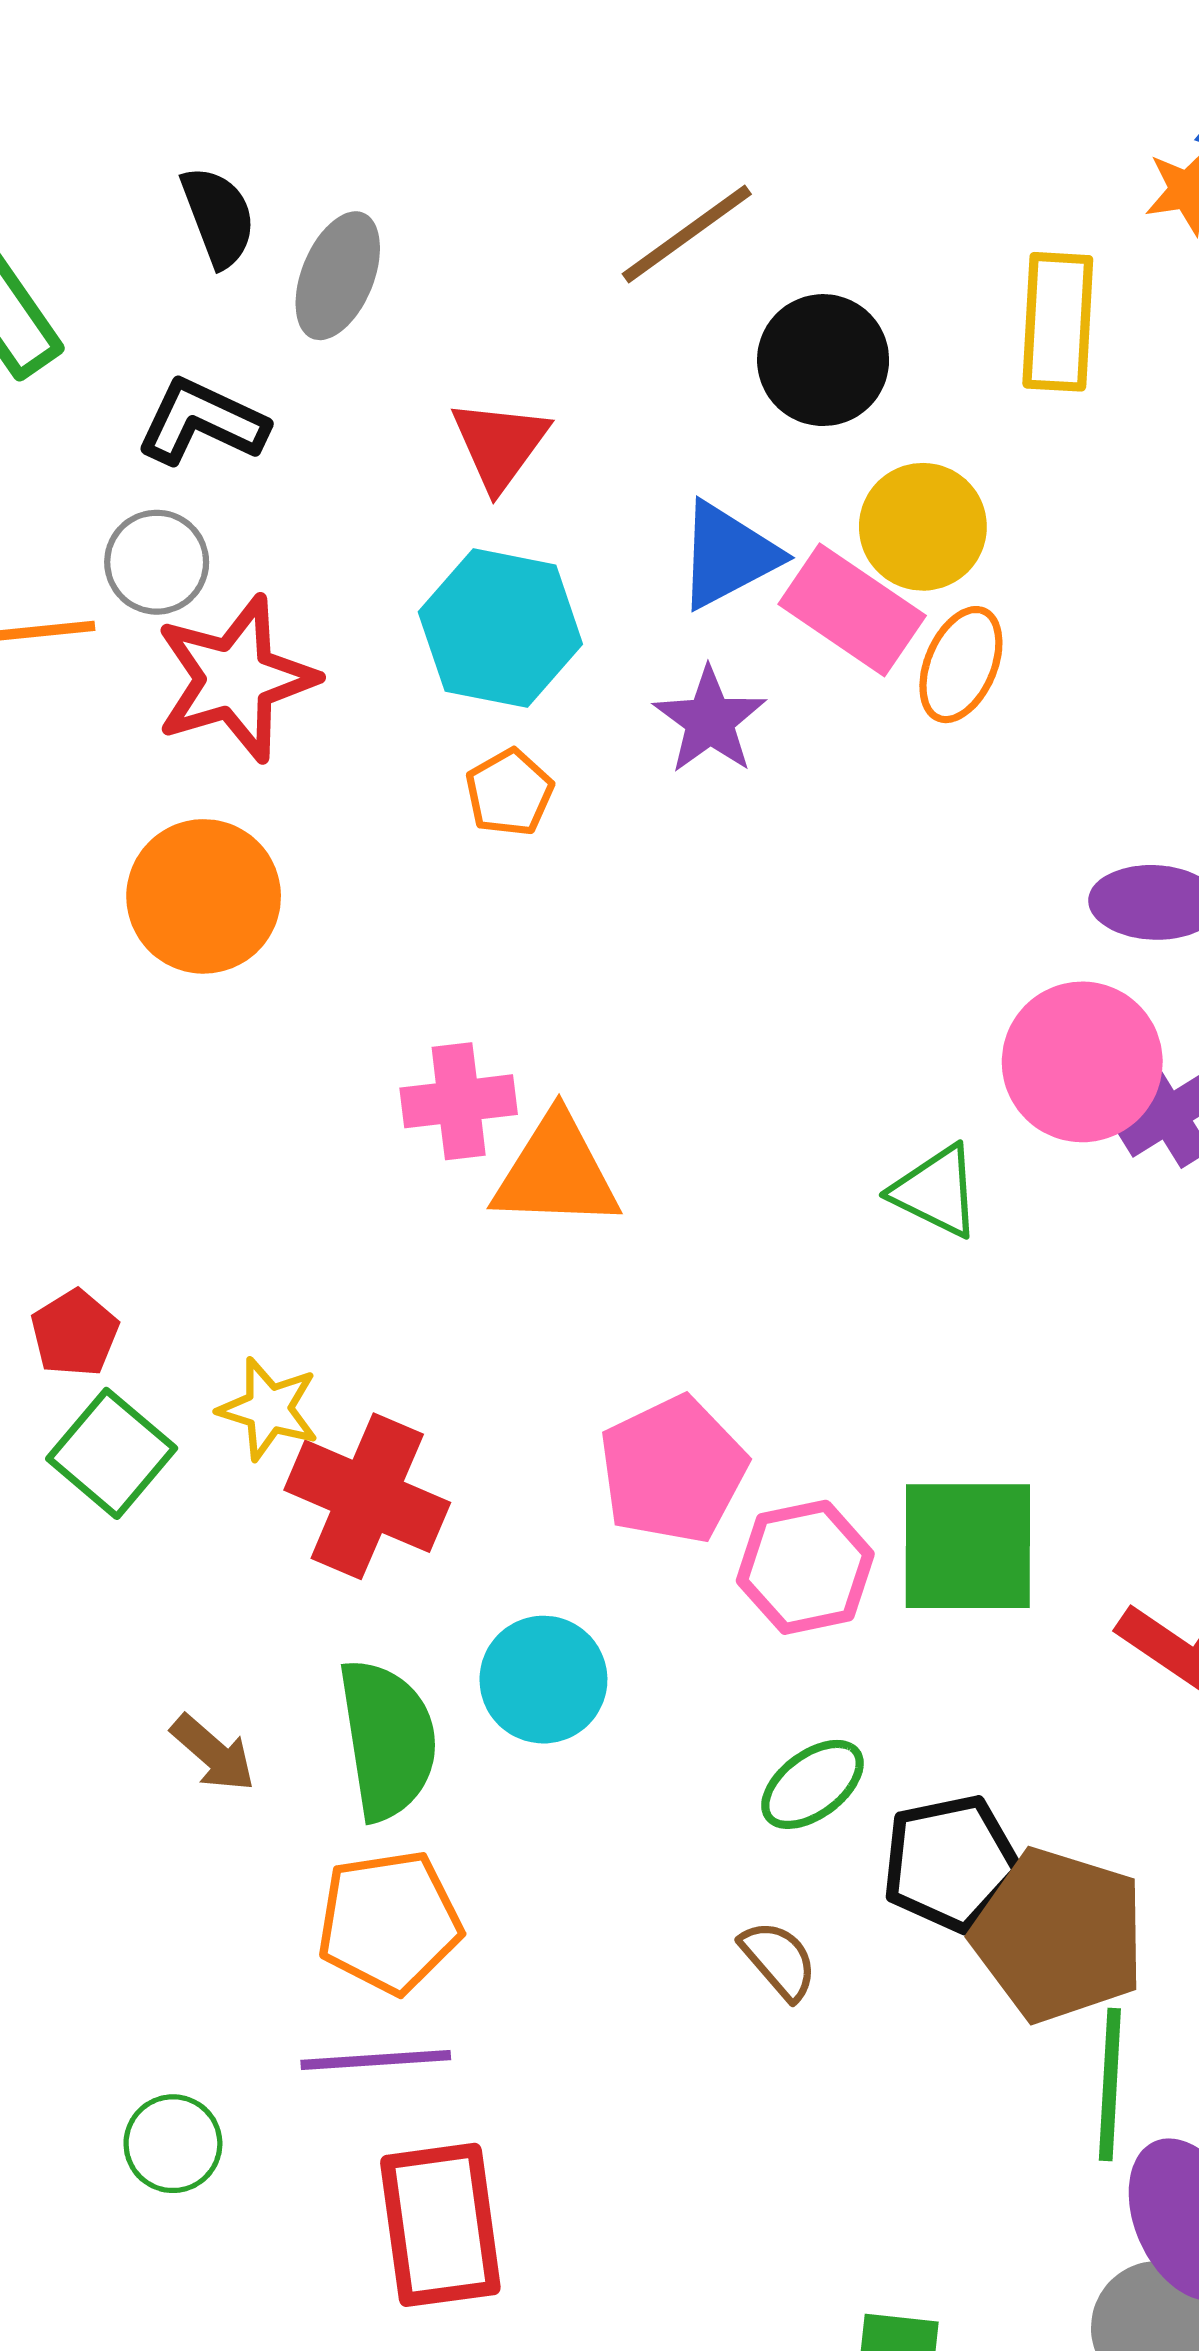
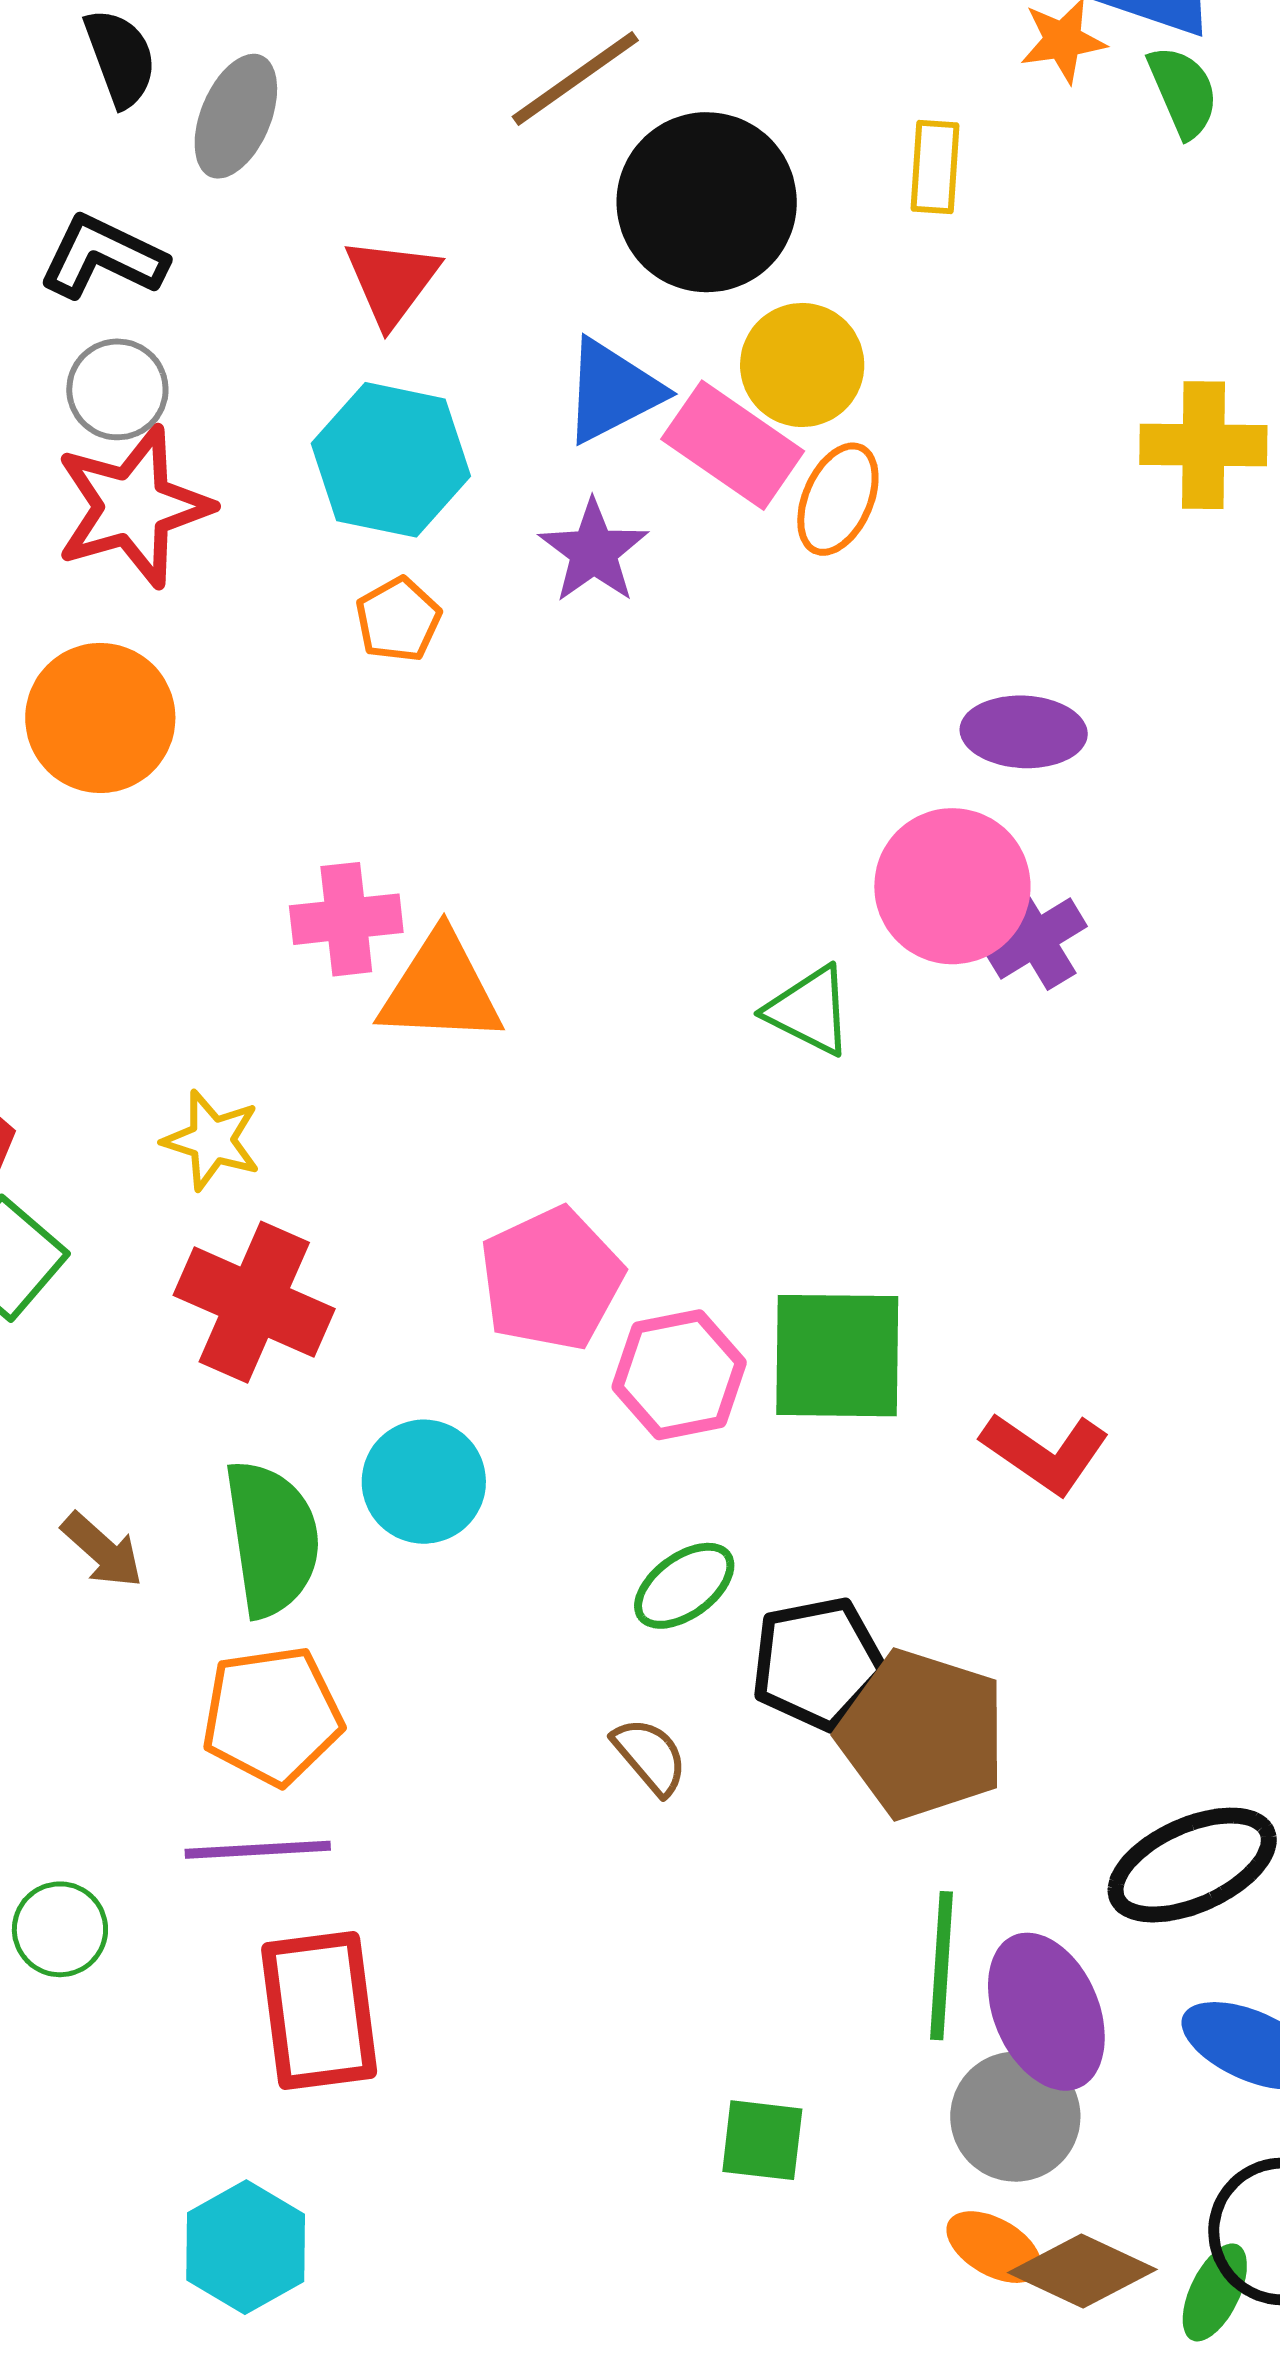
yellow rectangle: (1058, 322) -> (935, 167), size x0.7
black circle: (823, 360) -> (707, 202), size x1.4
gray circle: (157, 562) -> (117, 389), moved
yellow star: (269, 1409) -> (212, 1140), moved
green line: (1110, 2085) -> (942, 1966), moved

